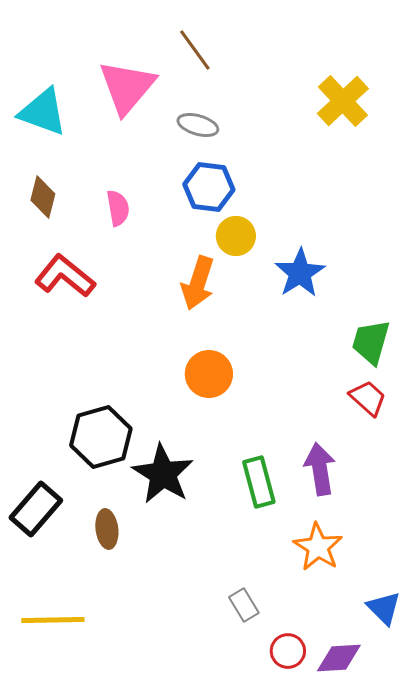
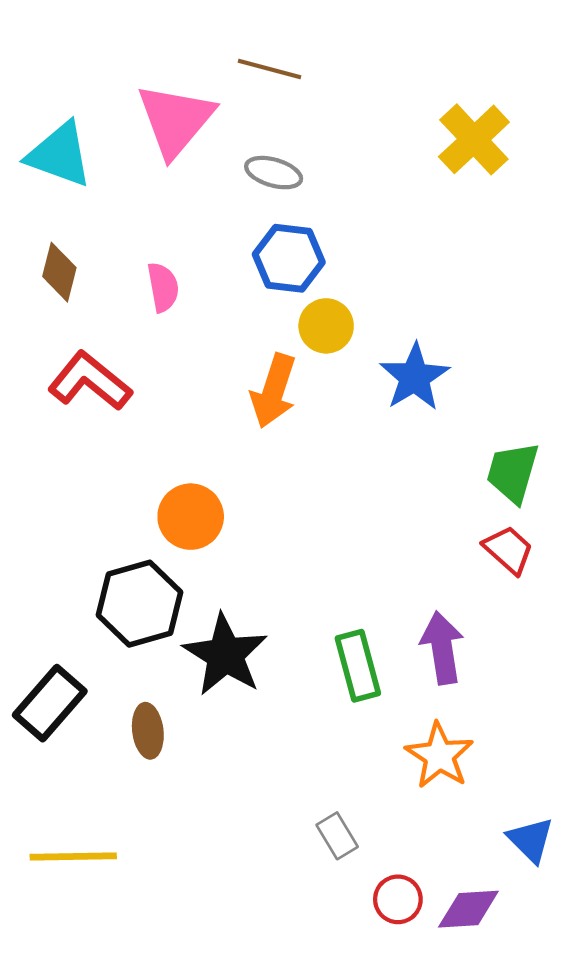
brown line: (195, 50) -> (269, 69), turned -39
orange circle: (209, 374) -> (191, 517), moved

